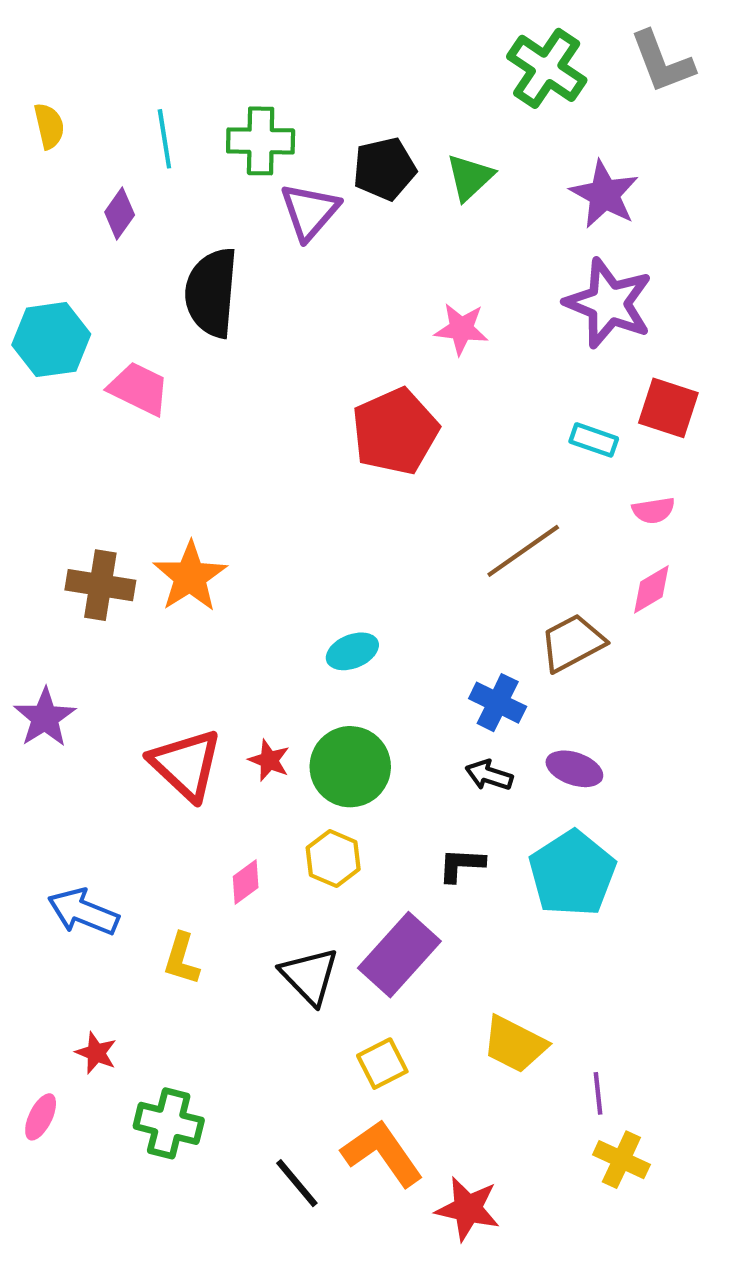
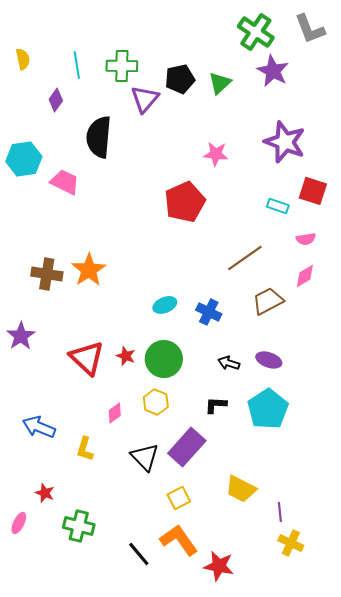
purple star: (604, 194) -> (273, 71), moved
blue cross: (498, 703) -> (209, 312), moved

